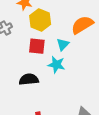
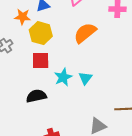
cyan triangle: (63, 44) -> (85, 78), moved
cyan star: (56, 65) -> (63, 77), turned -30

